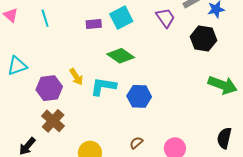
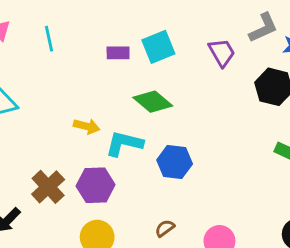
yellow arrow: (76, 77) -> (87, 126), turned -48
purple hexagon: (49, 88) -> (96, 185), moved

